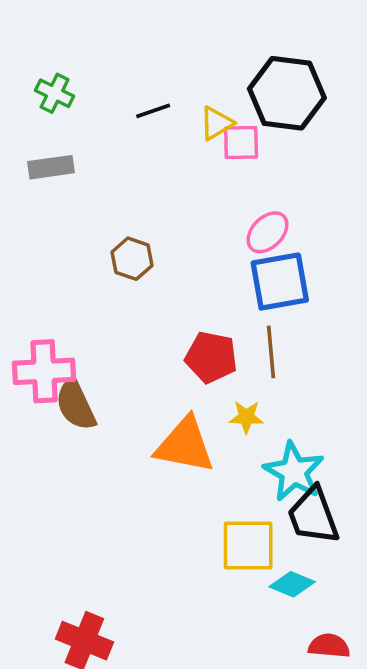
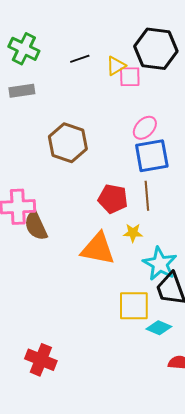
green cross: (55, 93) -> (24, 49), size x1.4
brown hexagon: (132, 259) -> (68, 143), size x1.6

